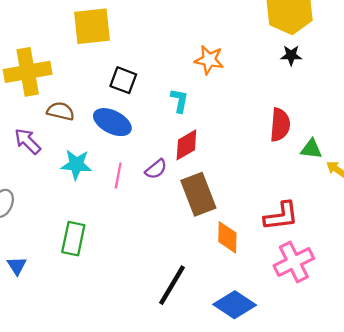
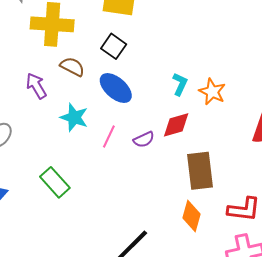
orange star: (209, 60) -> (212, 92), moved
black square: (123, 80) -> (114, 46), moved
brown rectangle: (198, 194) -> (200, 171), moved
green rectangle: (73, 239) -> (55, 182), turned -68

